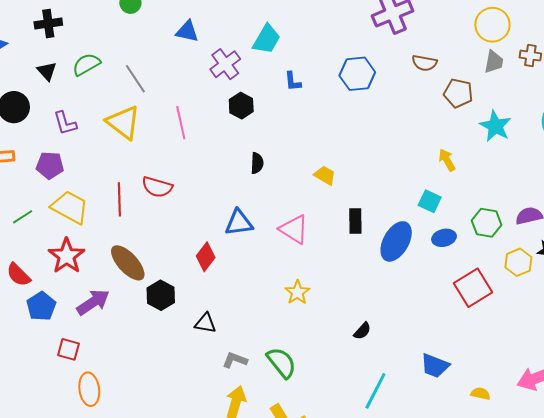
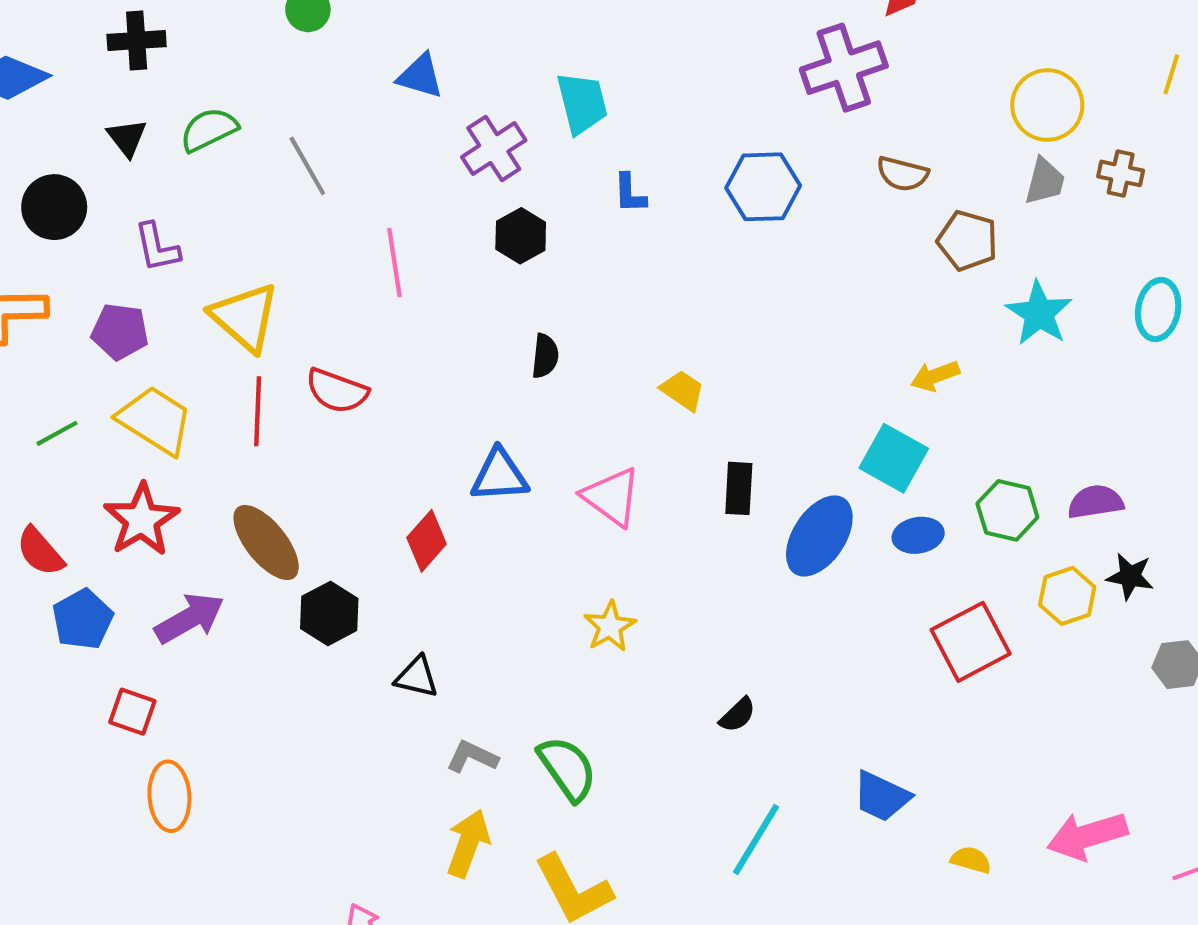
cyan trapezoid: (267, 39) -> (582, 103), turned -48
yellow triangle: (123, 122) -> (245, 317), moved
yellow arrow: (447, 160) -> (935, 376), turned -85
cyan square: (430, 201) -> (894, 458), size x1.4

